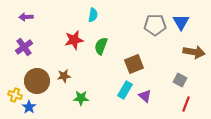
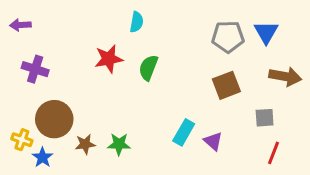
purple arrow: (26, 17) -> (20, 25), moved
purple cross: (24, 47) -> (35, 69), turned -36
brown square: (134, 64) -> (226, 85), moved
brown star: (64, 76) -> (85, 144), moved
gray square: (180, 80) -> (265, 118), turned -32

